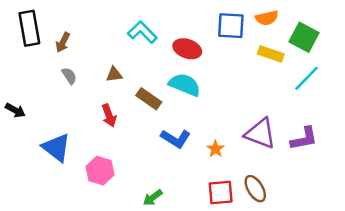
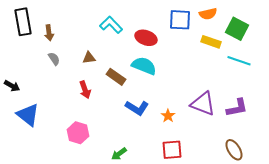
brown arrow: (63, 42) -> (49, 33), turned -35
cyan line: (307, 78) -> (239, 61), turned 65
blue triangle: (56, 148) -> (28, 115), moved
brown ellipse: (255, 189) -> (234, 150), moved

